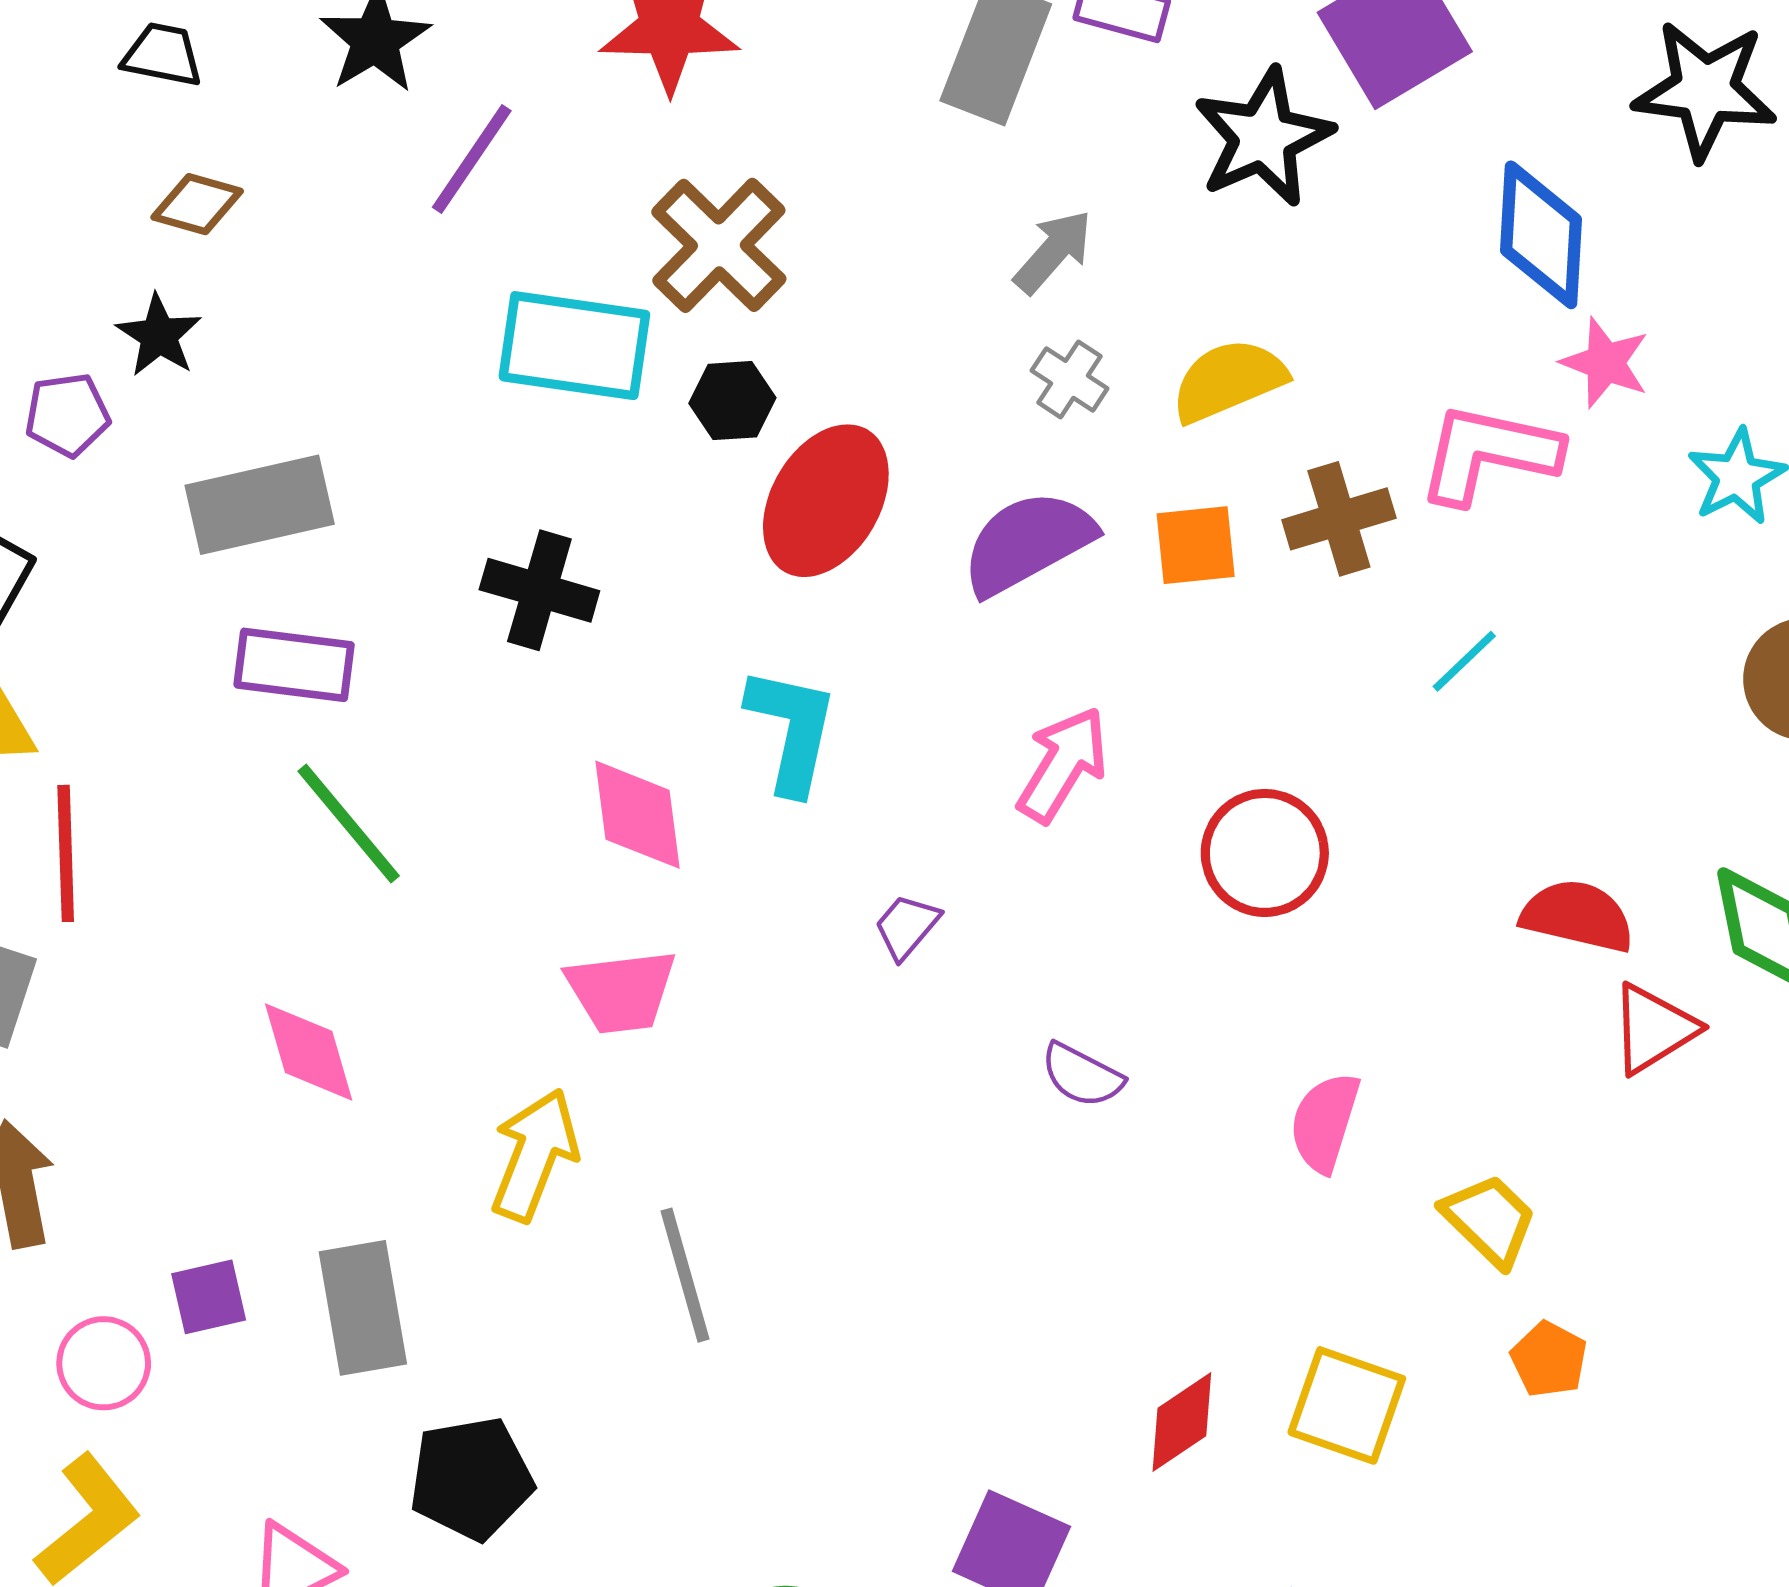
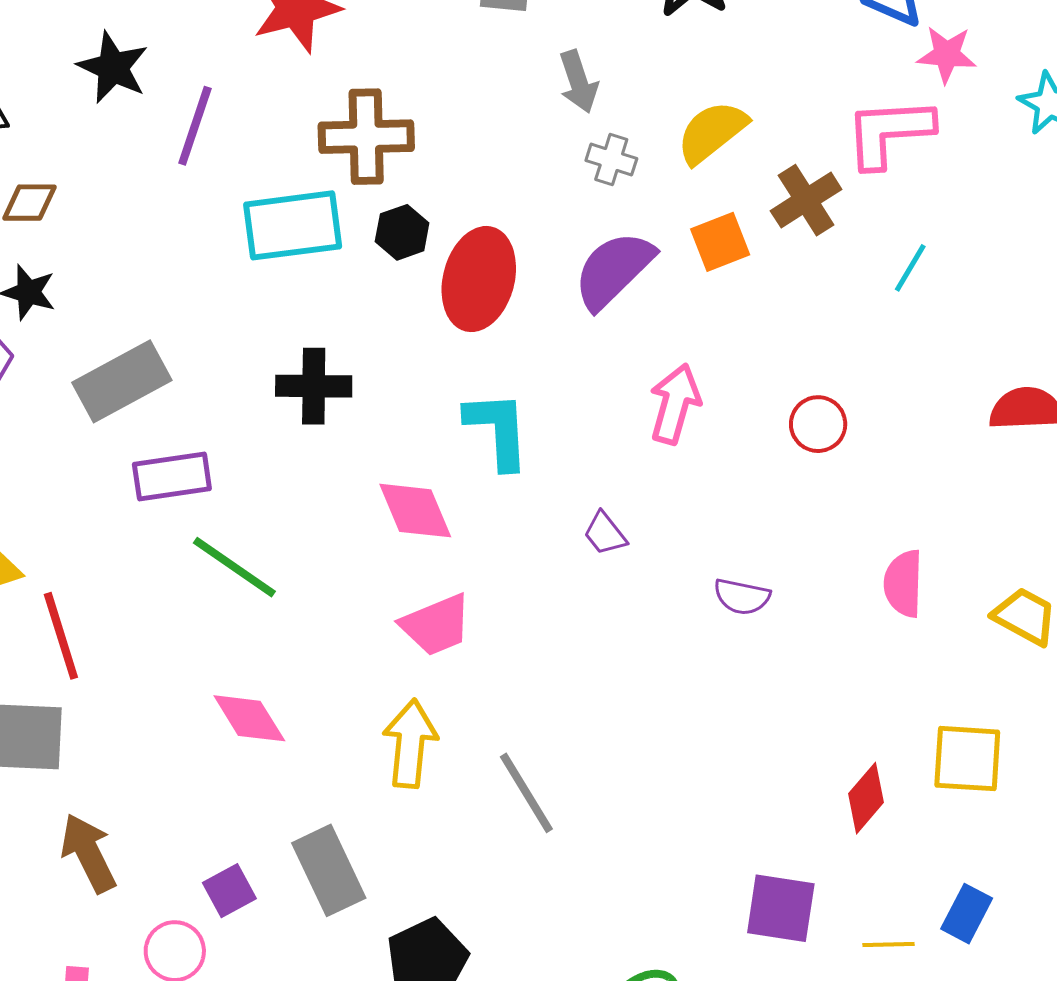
brown cross: (719, 245) -> (366, 137), turned -30
gray arrow: (1053, 252) -> (578, 82), turned 136
red circle: (1265, 853) -> (818, 424), size x0.7
purple trapezoid: (907, 926) -> (605, 534), turned -63

